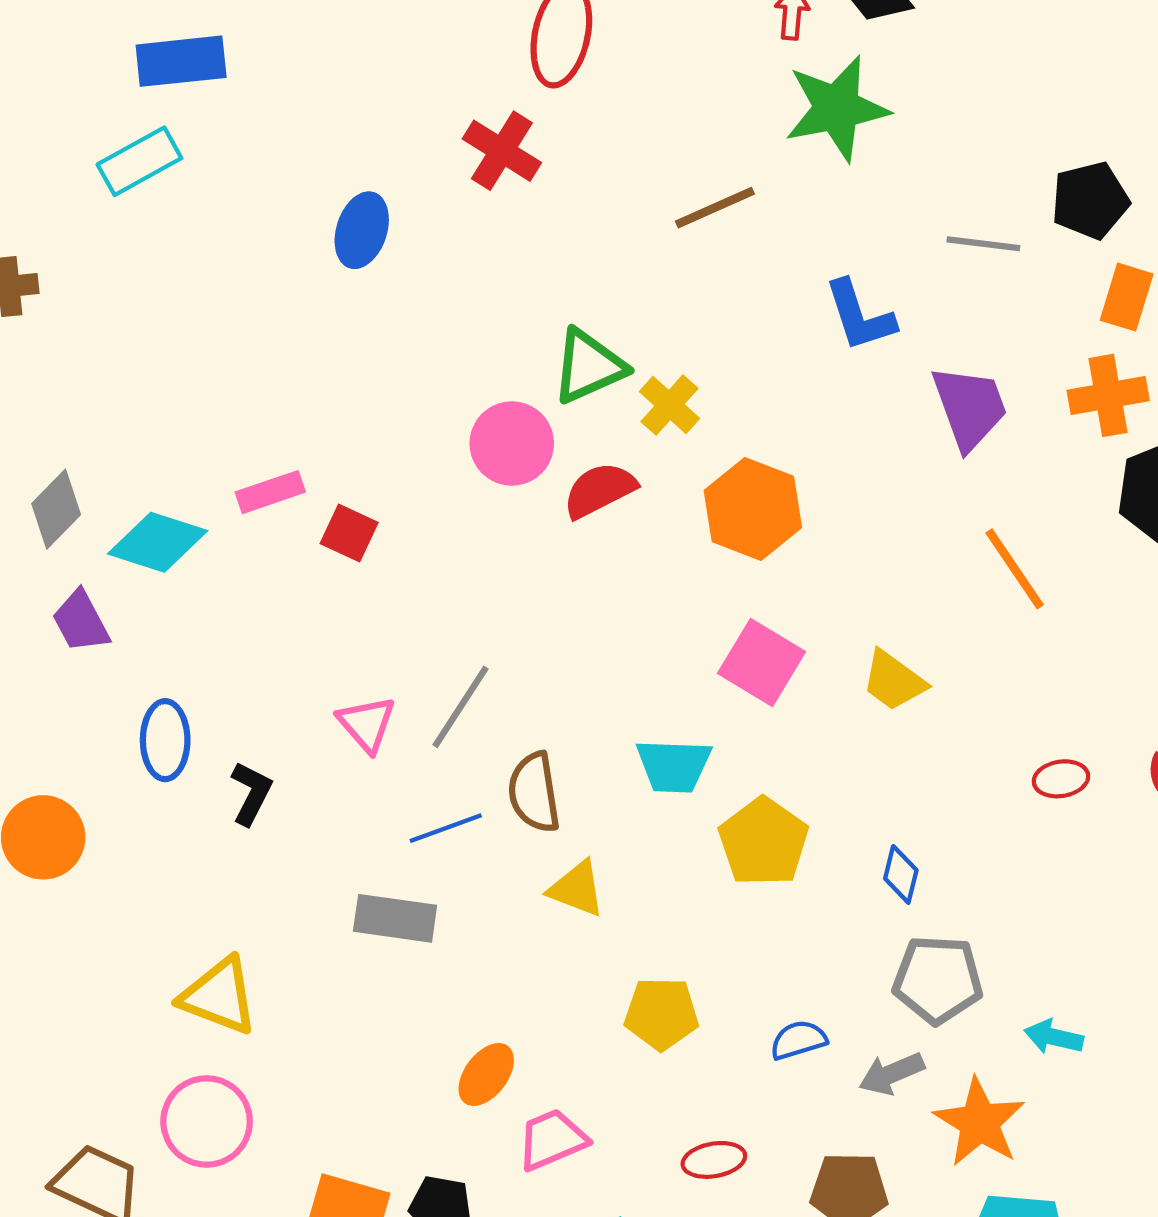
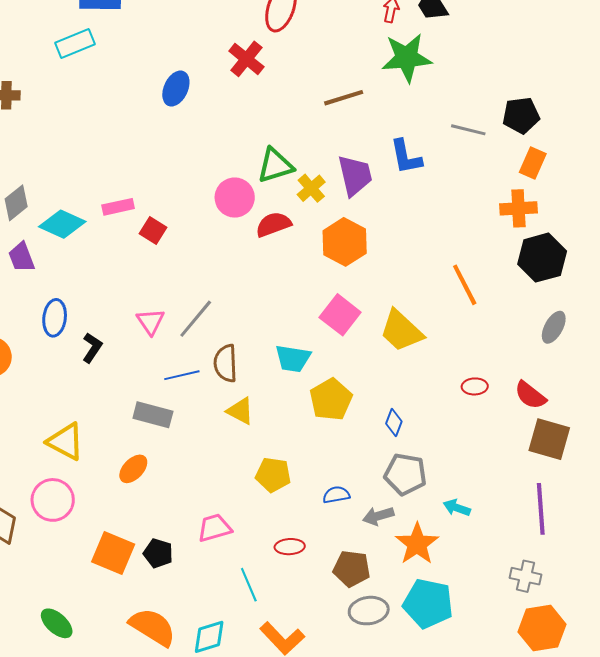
purple trapezoid: (970, 407) -> (355, 175), moved
yellow trapezoid: (894, 681) -> (401, 331), size x1.4
orange ellipse: (486, 1075) -> (133, 469), moved

